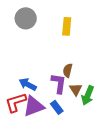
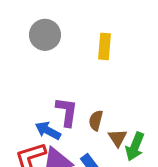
brown semicircle: (68, 70) -> (96, 120), moved
purple L-shape: (59, 83) -> (67, 112), moved

